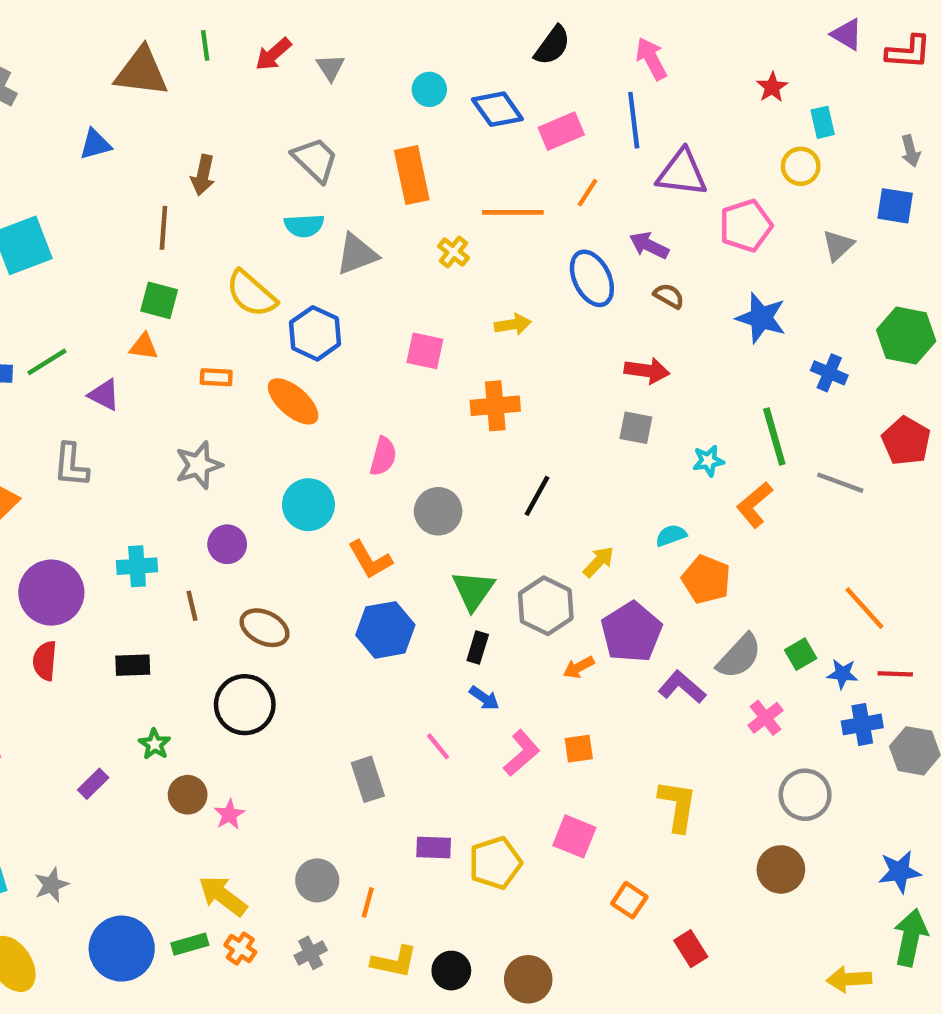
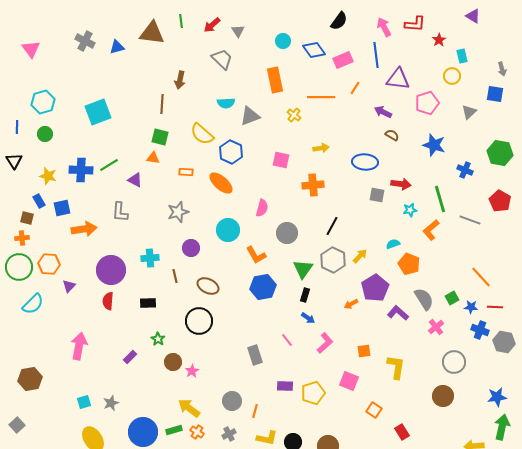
red L-shape: (908, 52) -> (415, 24), moved
blue triangle: (95, 144) -> (117, 47), moved
gray trapezoid: (315, 160) -> (222, 59), moved
blue ellipse: (592, 278) -> (365, 162), moved, turned -60
red arrow: (647, 371) -> (401, 184), moved
gray hexagon: (546, 606) -> (333, 260), moved
gray semicircle: (739, 656) -> (424, 299), turned -75
blue cross: (862, 724) -> (480, 330), turned 30
orange square: (579, 749) -> (364, 351), moved

